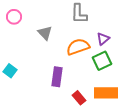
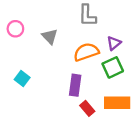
pink circle: (14, 17) -> (15, 29), moved
cyan square: (10, 71) -> (22, 79), moved
purple rectangle: (57, 77) -> (75, 85), moved

